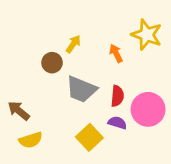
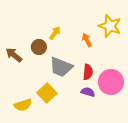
brown arrow: (19, 111) -> (14, 55), moved
yellow square: (89, 137) -> (47, 93), moved

